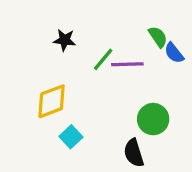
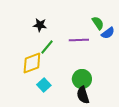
blue semicircle: (174, 53) -> (108, 33), turned -88
green line: (103, 59) -> (47, 47), moved
green circle: (153, 119) -> (82, 79), moved

